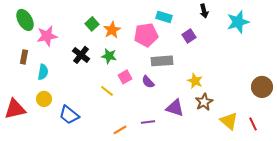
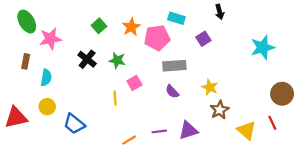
cyan star: (238, 22) -> (263, 47), moved
orange star: (112, 30) -> (131, 27), moved
purple semicircle: (148, 82) -> (172, 92), moved
yellow line: (107, 91) -> (115, 98), turned 48
purple triangle: (175, 108) -> (188, 130), moved, turned -36
red line: (253, 124) -> (272, 123), moved

